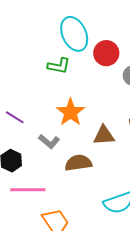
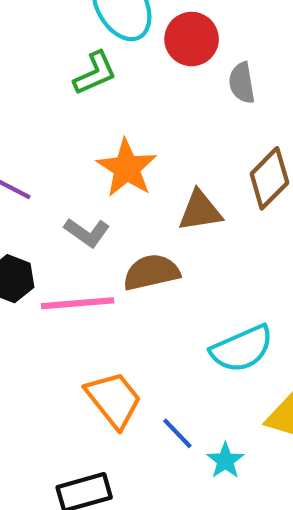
green L-shape: (59, 66) -> (95, 73), turned -30
pink line: (28, 190) -> (78, 303), moved

